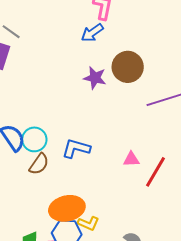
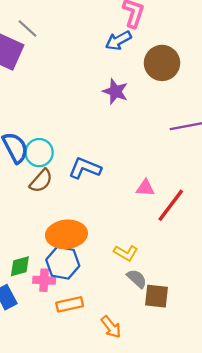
brown circle: (128, 67) -> (162, 63), moved
yellow L-shape: (88, 223) -> (126, 253), moved

